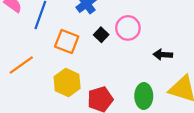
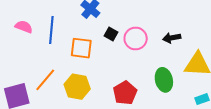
pink circle: (128, 28) -> (136, 38), moved
yellow hexagon: (67, 83) -> (77, 87), moved

